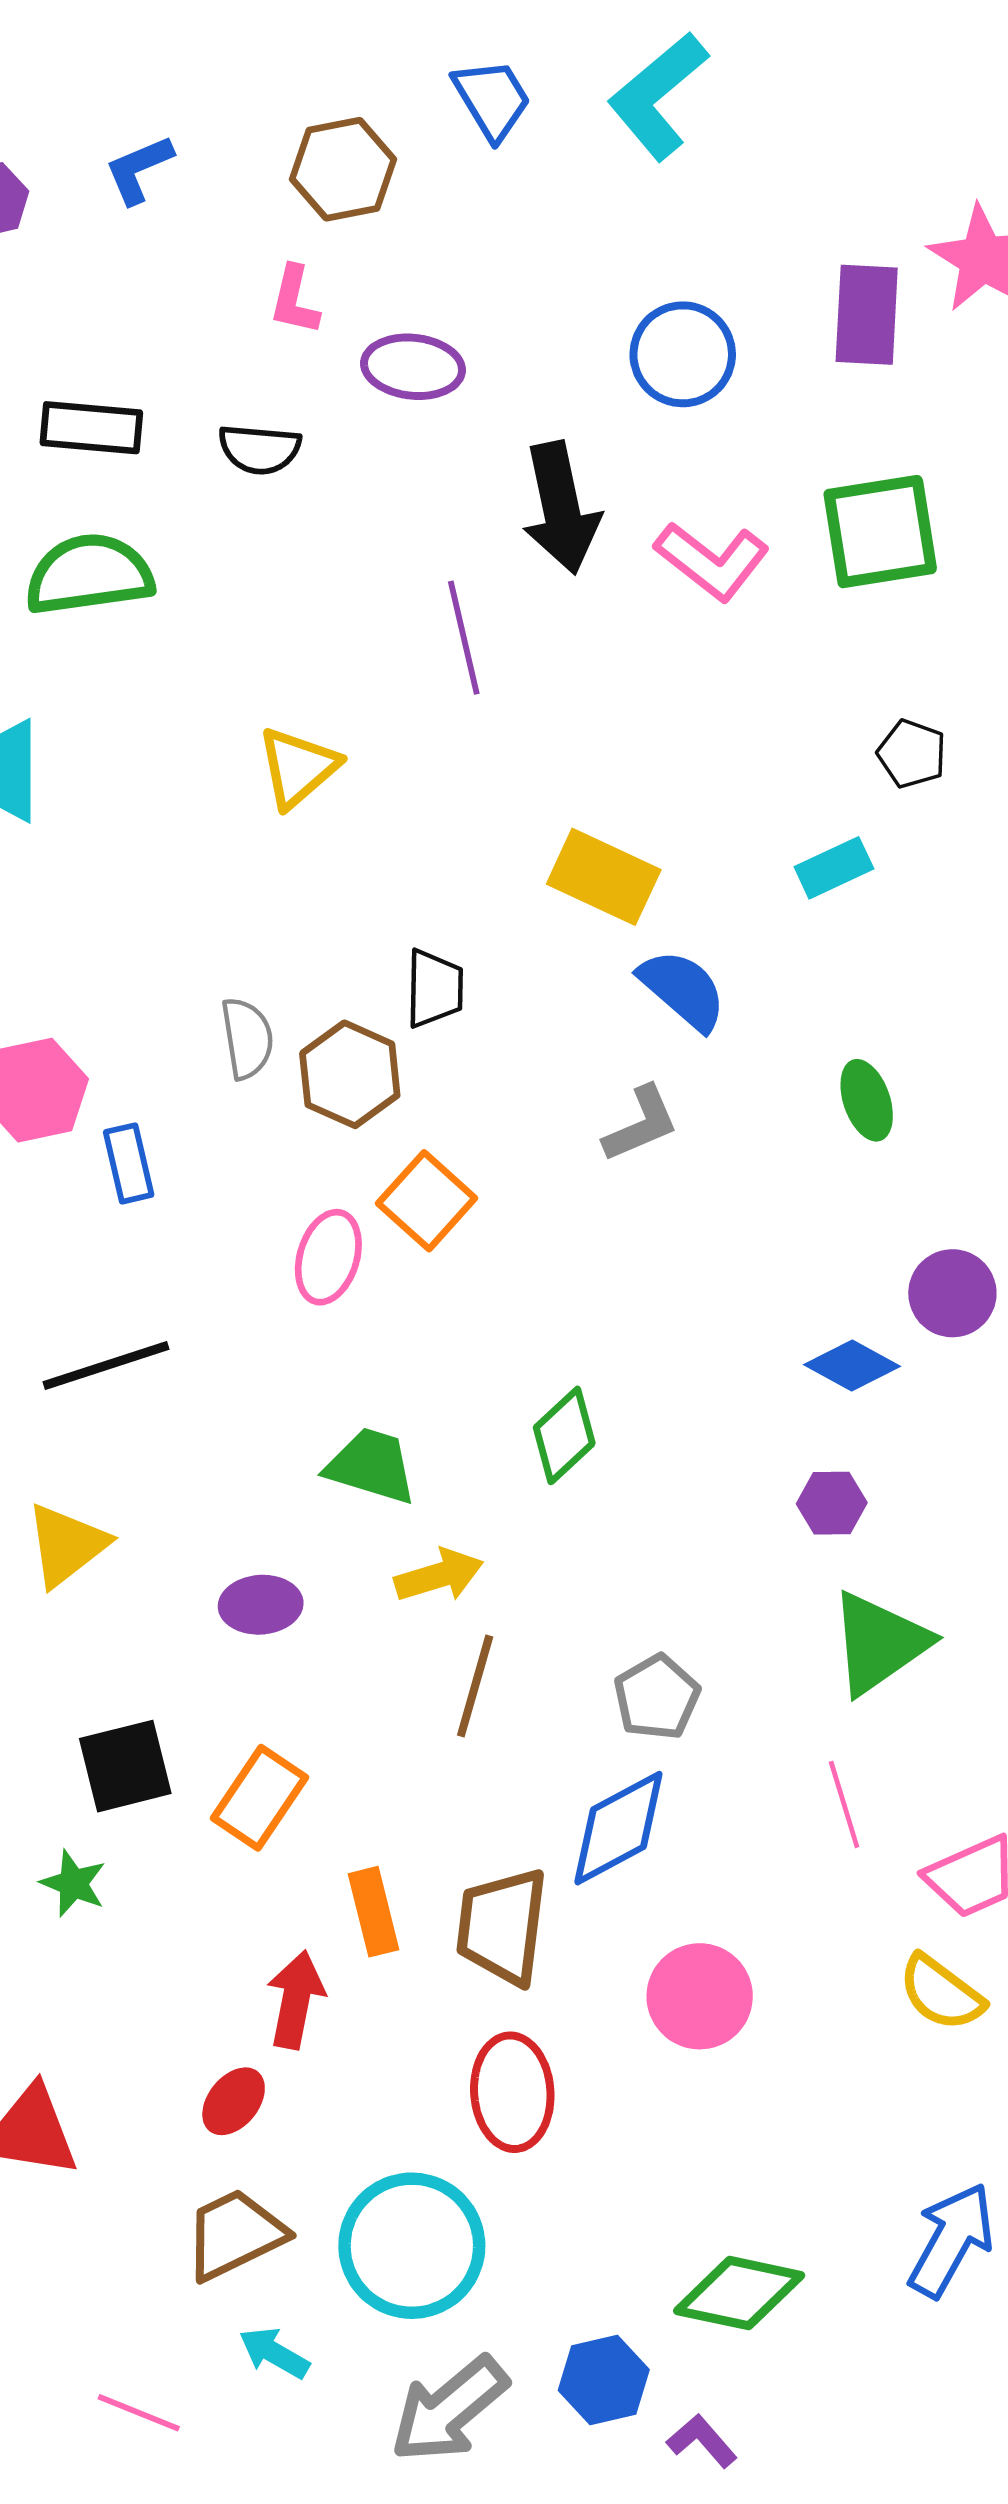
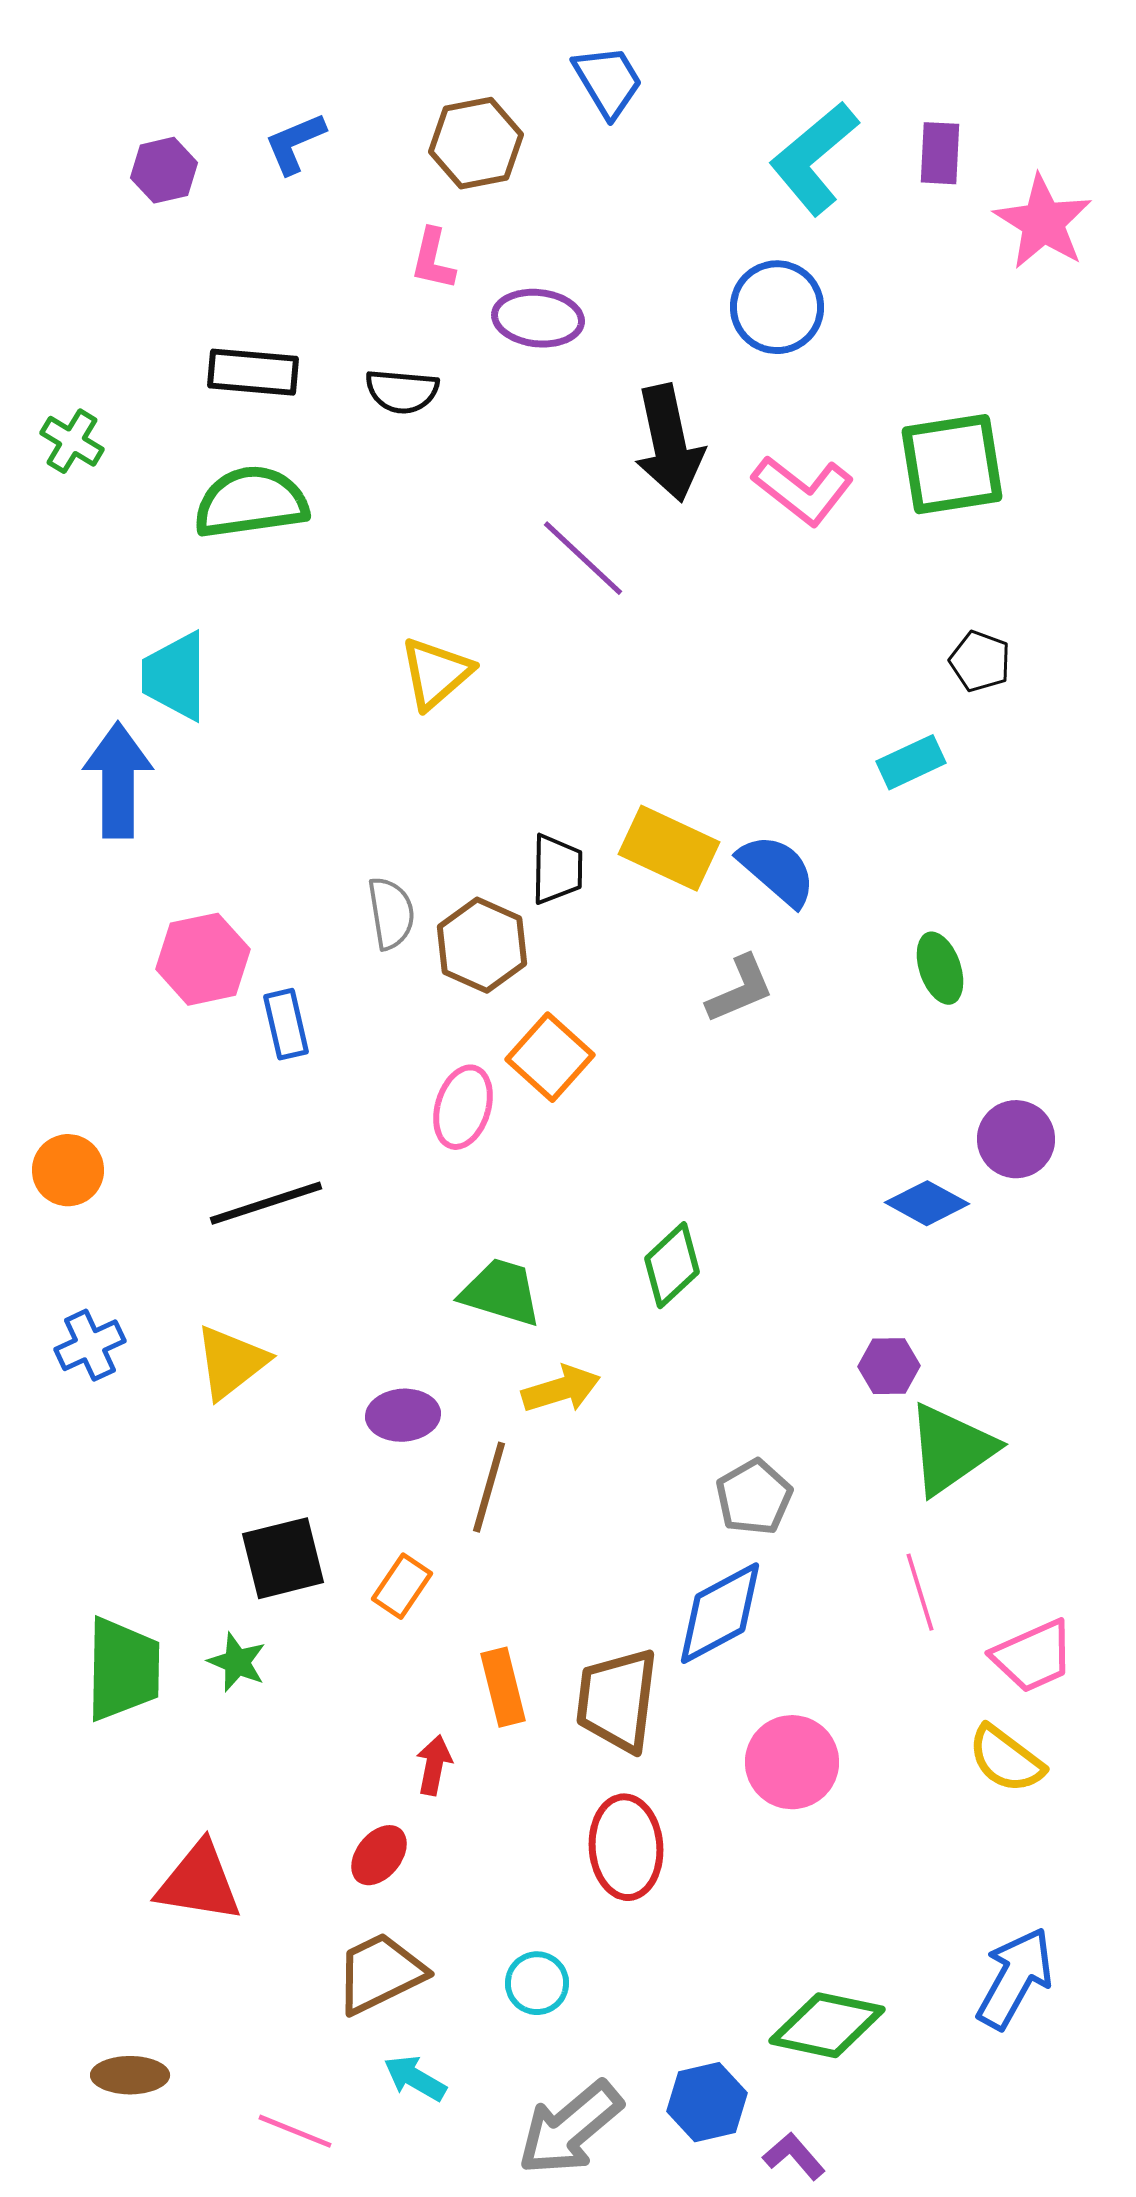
cyan L-shape: (658, 96) -> (814, 158), moved
purple rectangle: (867, 315) -> (940, 153), moved, size x0.7
purple line: (464, 638) -> (583, 558), turned -34
yellow rectangle: (604, 877) -> (669, 848), moved
purple hexagon: (832, 1503) -> (889, 1366), moved
brown line: (475, 1686) -> (489, 1487), moved
orange rectangle: (260, 1798) -> (402, 1586), size x0.7
red arrow: (296, 2000) -> (434, 1765), size x0.7
cyan circle: (412, 2246) -> (537, 1983), size x0.5

